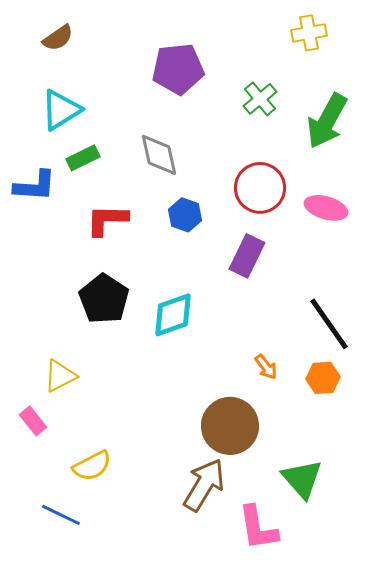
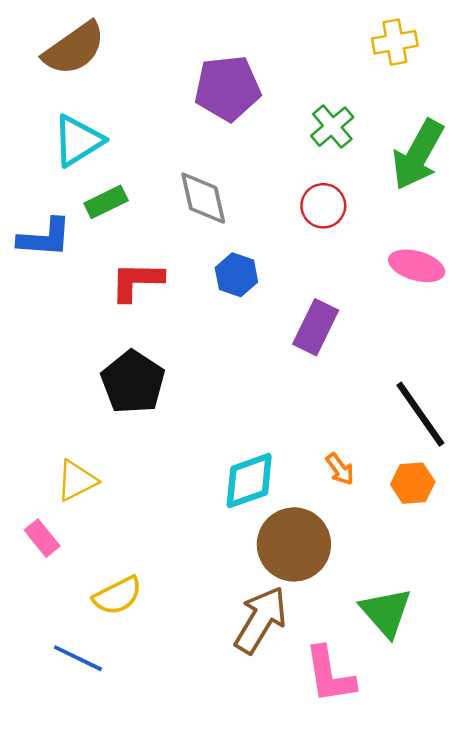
brown semicircle: (58, 38) -> (74, 49), size x1.6
red circle: (260, 188) -> (323, 206), moved, size x0.7
cyan diamond: (173, 315) -> (249, 481), moved

